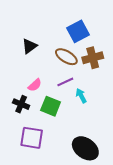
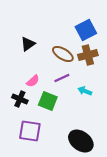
blue square: (78, 31) -> (86, 30), moved
cyan arrow: (81, 96) -> (85, 91), moved, turned -40

